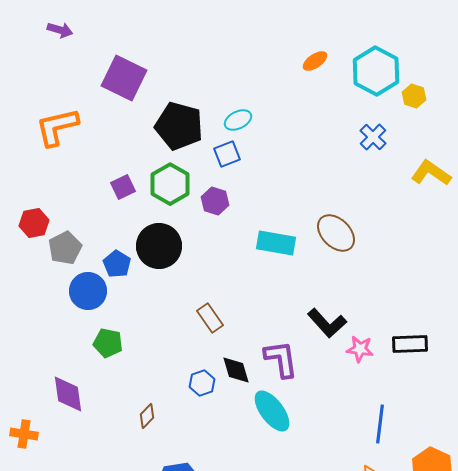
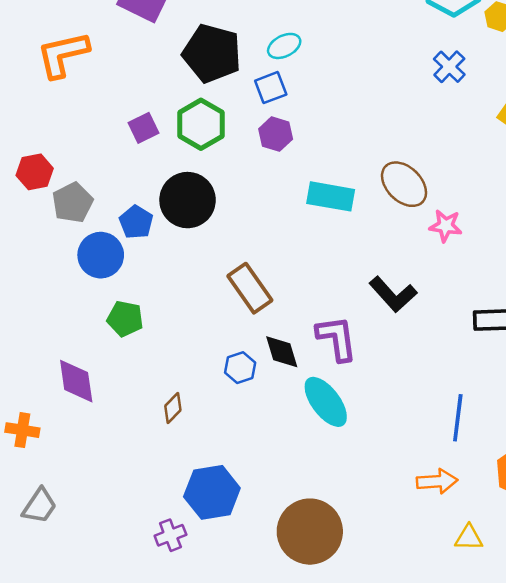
purple hexagon: (215, 201) -> (276, 134), moved
brown rectangle: (210, 318) -> (250, 288), size x1.4
pink star: (360, 349) -> (446, 226), moved

